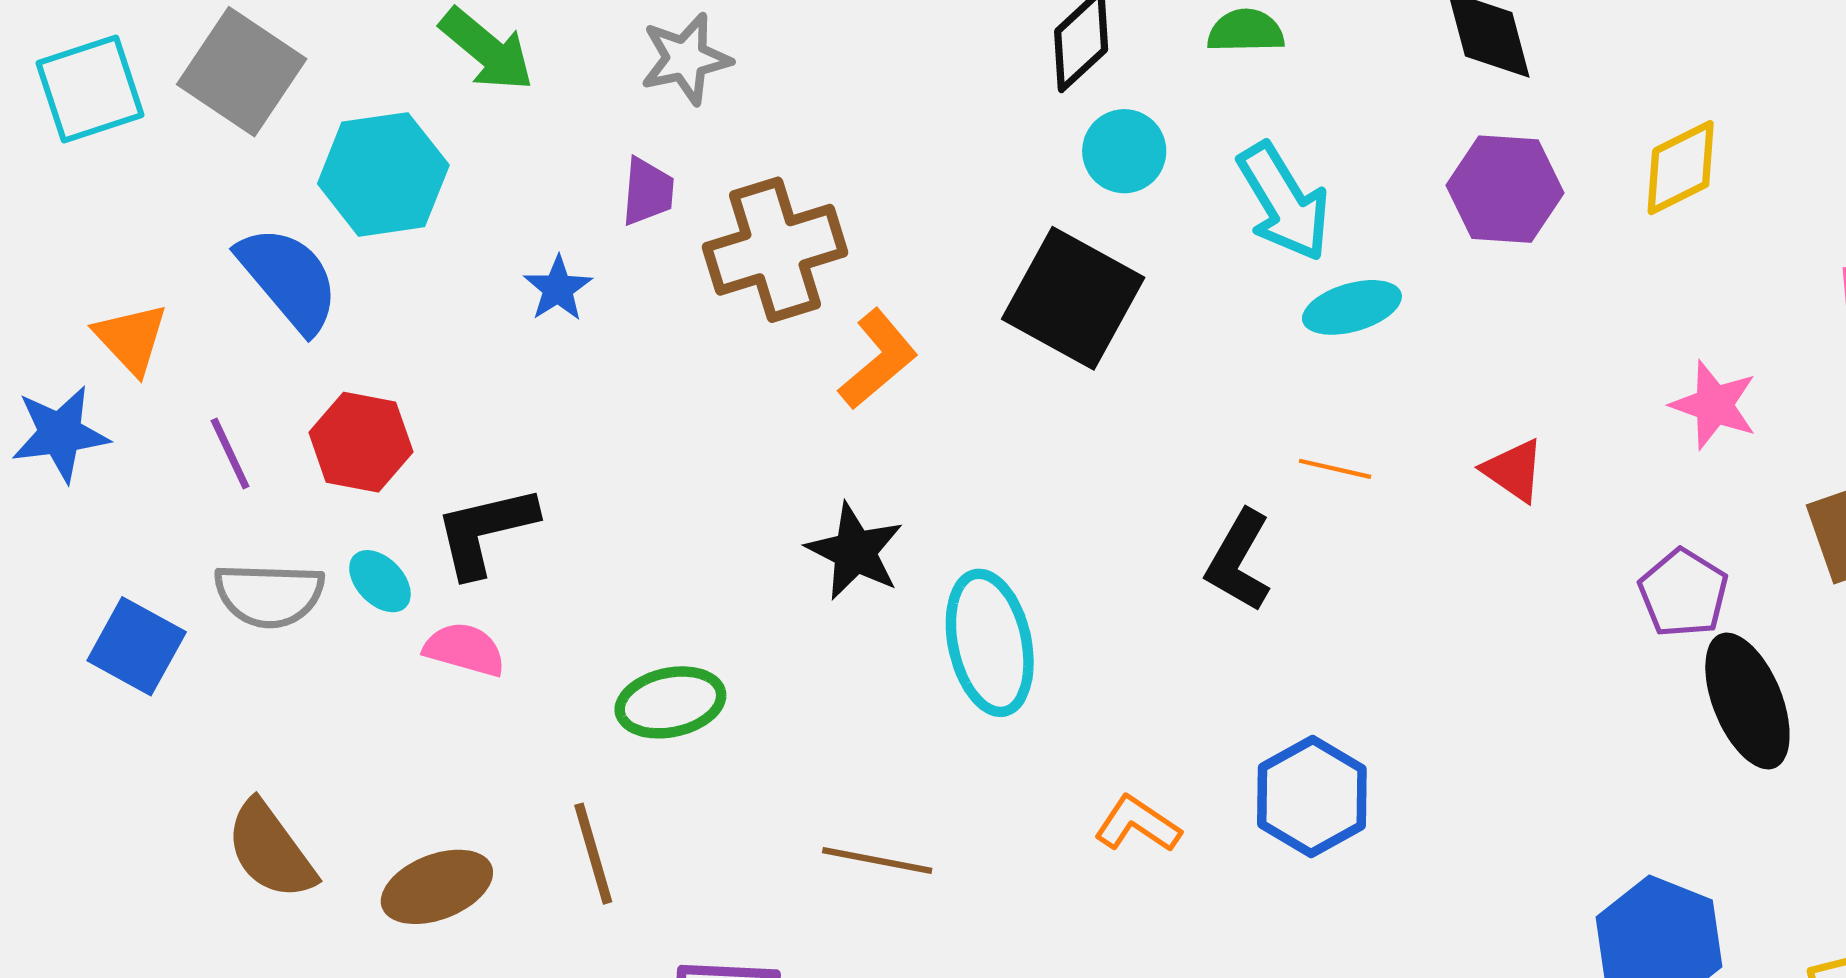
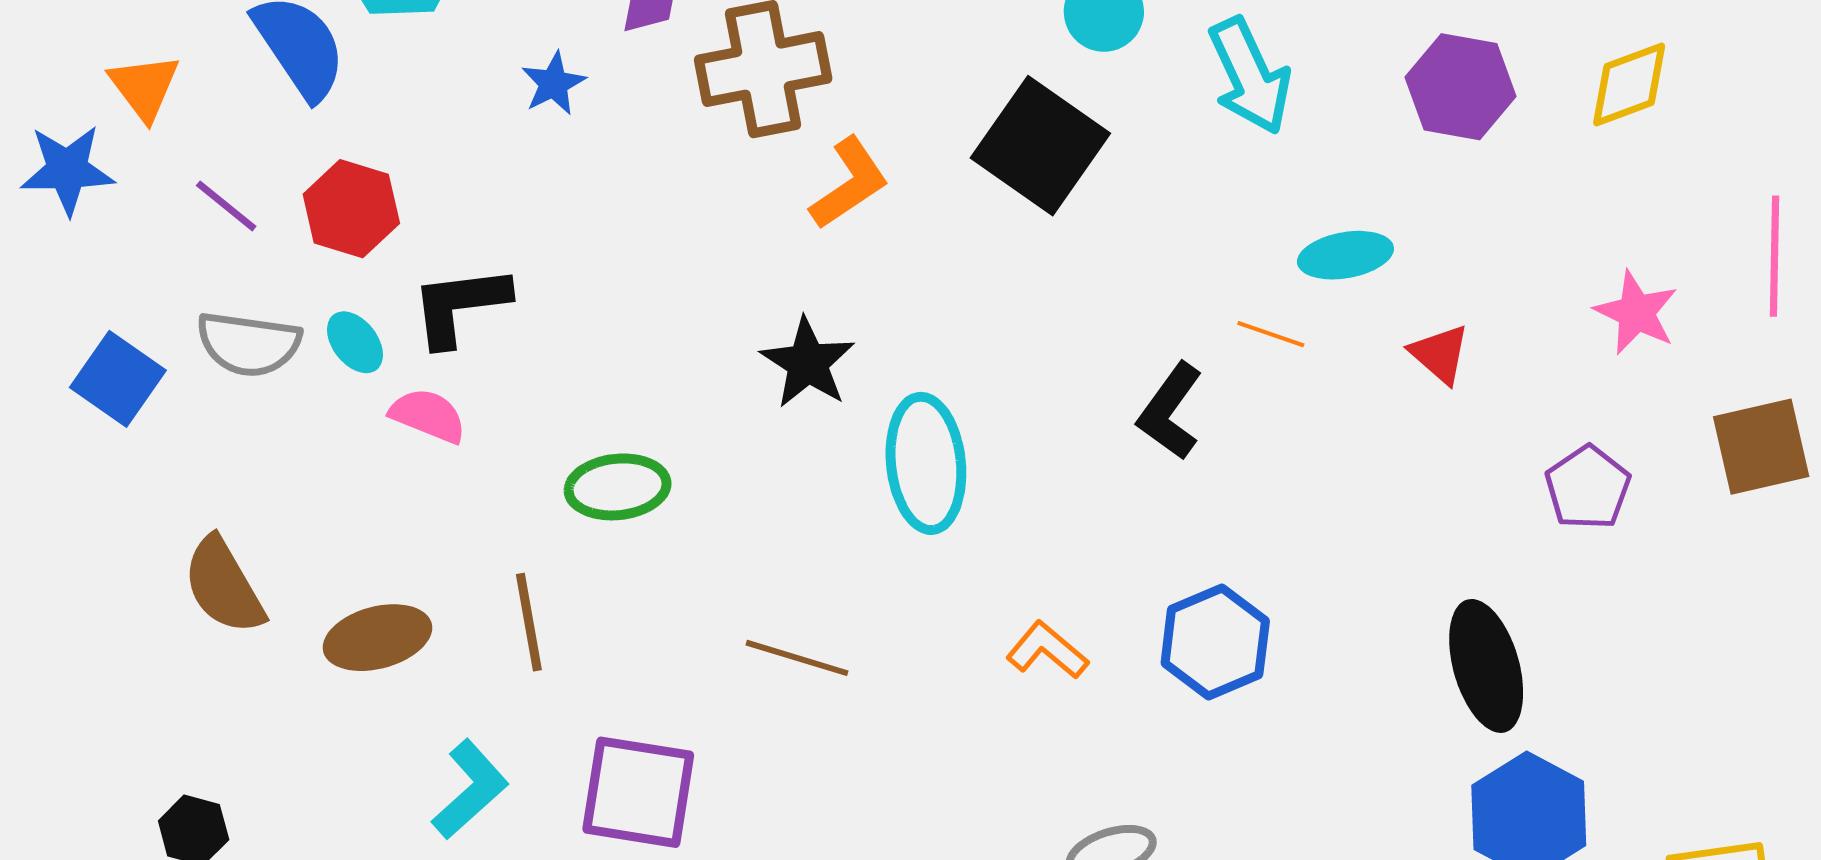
cyan ellipse: (1352, 307) -> (1345, 255), moved
purple line: (230, 453) -> (226, 206), turned -32
black ellipse: (1747, 701) -> (1486, 666), moved

